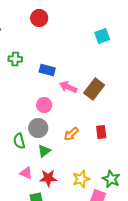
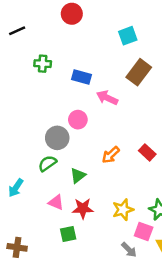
cyan square: (102, 36) -> (128, 36), moved
brown rectangle: (94, 89) -> (139, 72), moved
gray circle: (38, 128) -> (57, 138), moved
red rectangle: (101, 132) -> (147, 152), turned -40
green semicircle: (19, 141) -> (47, 163), turned 70

